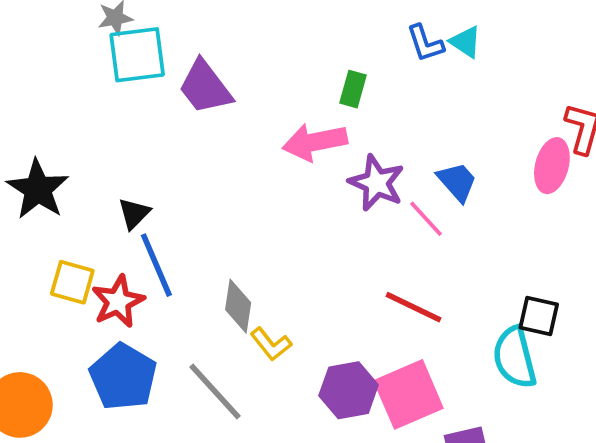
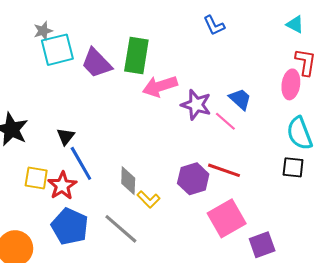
cyan triangle: (466, 42) -> (295, 24), moved
green rectangle: (353, 89) -> (136, 56), moved, size x1.8
cyan semicircle: (515, 357) -> (300, 133), moved
purple hexagon: (349, 390) -> (193, 179), moved

